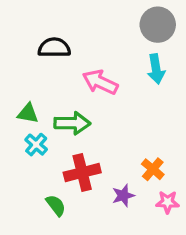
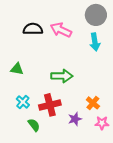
pink arrow: (100, 82) -> (61, 30), moved
green arrow: (72, 123) -> (62, 76), moved
cyan cross: (36, 145) -> (23, 102), moved

